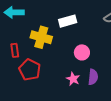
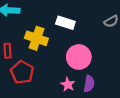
white rectangle: (68, 21) -> (65, 23), turned 30
pink circle: (82, 52) -> (79, 57), size x1.5

